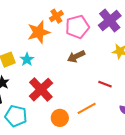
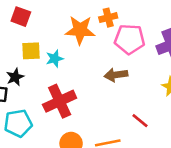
cyan pentagon: (16, 116) -> (18, 123), turned 30

